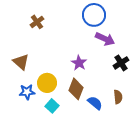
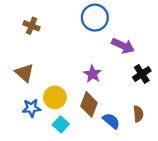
blue circle: (94, 15) -> (95, 18), moved
brown cross: (37, 22) -> (31, 26), moved, turned -32

